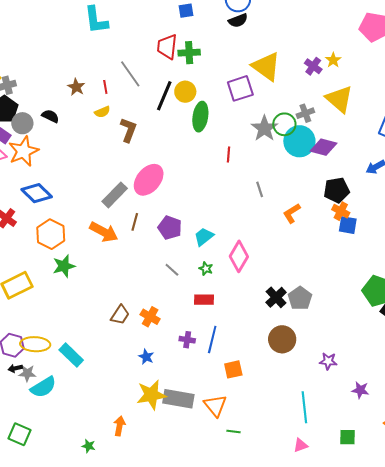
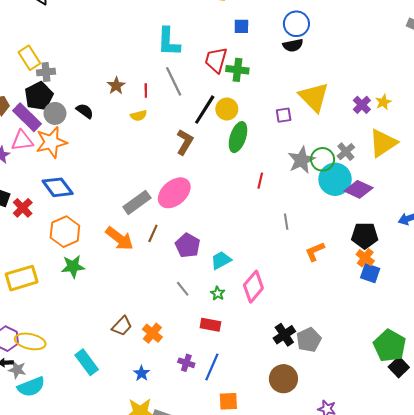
cyan L-shape: (96, 20) -> (169, 42), moved
purple square: (240, 88) -> (284, 115), size x0.6
yellow triangle: (339, 99) -> (383, 143), turned 36
gray cross: (305, 113) -> (346, 152), turned -30
brown L-shape: (128, 130) -> (185, 142), moved
cyan rectangle: (71, 355) -> (87, 362), moved

